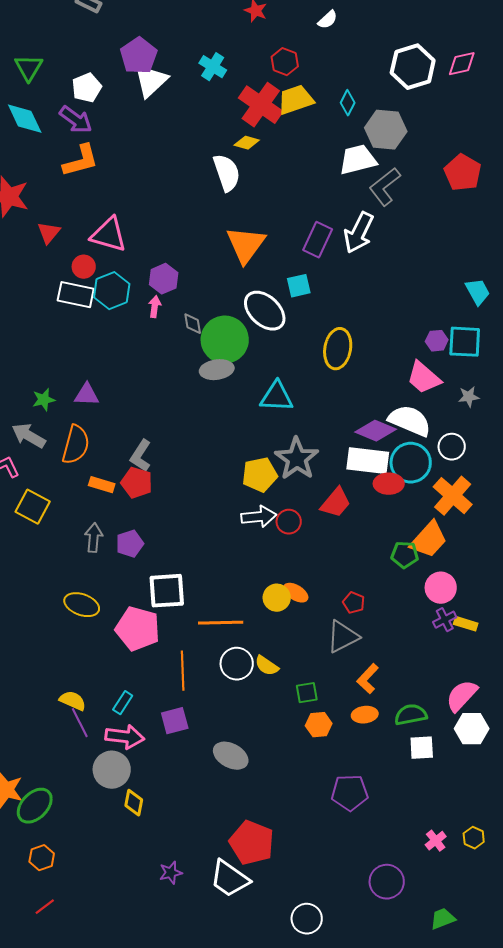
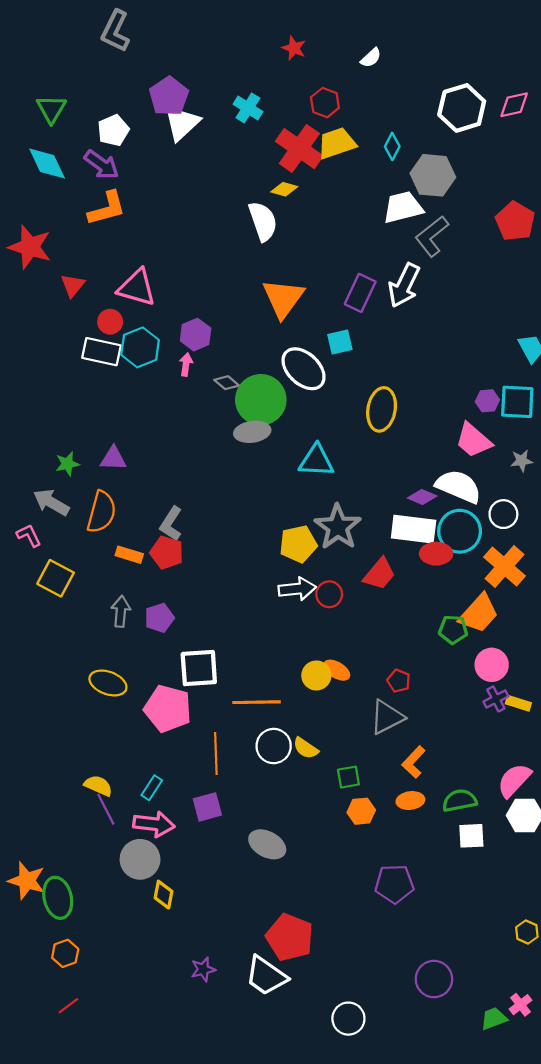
gray diamond: (193, 324) -> (227, 383), turned -40
purple diamond: (376, 431) -> (422, 497), size x0.7
green ellipse: (35, 806) -> (58, 898), turned -57
pink cross: (436, 841) -> (521, 1005), moved

